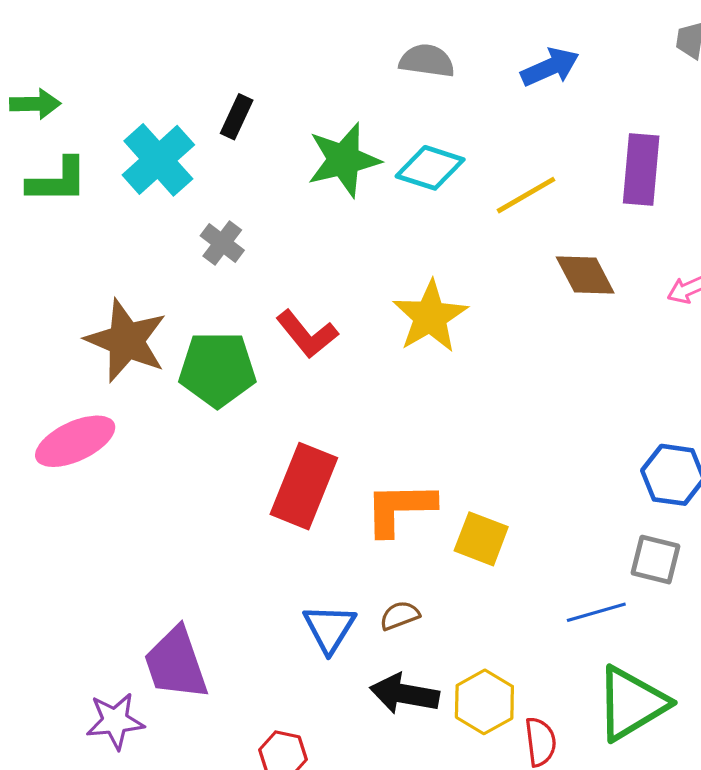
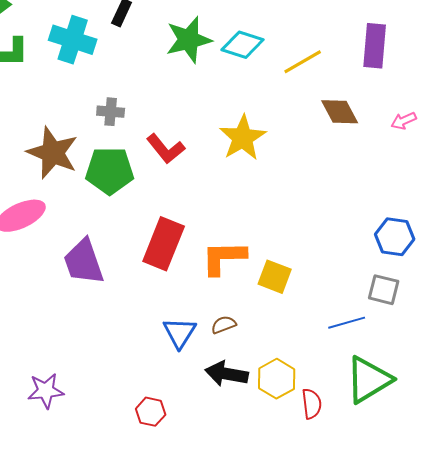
cyan cross: (158, 160) -> (73, 40), turned -30
gray cross: (222, 243) -> (111, 112), moved, turned -32
purple trapezoid: (176, 663) -> (84, 262), moved

